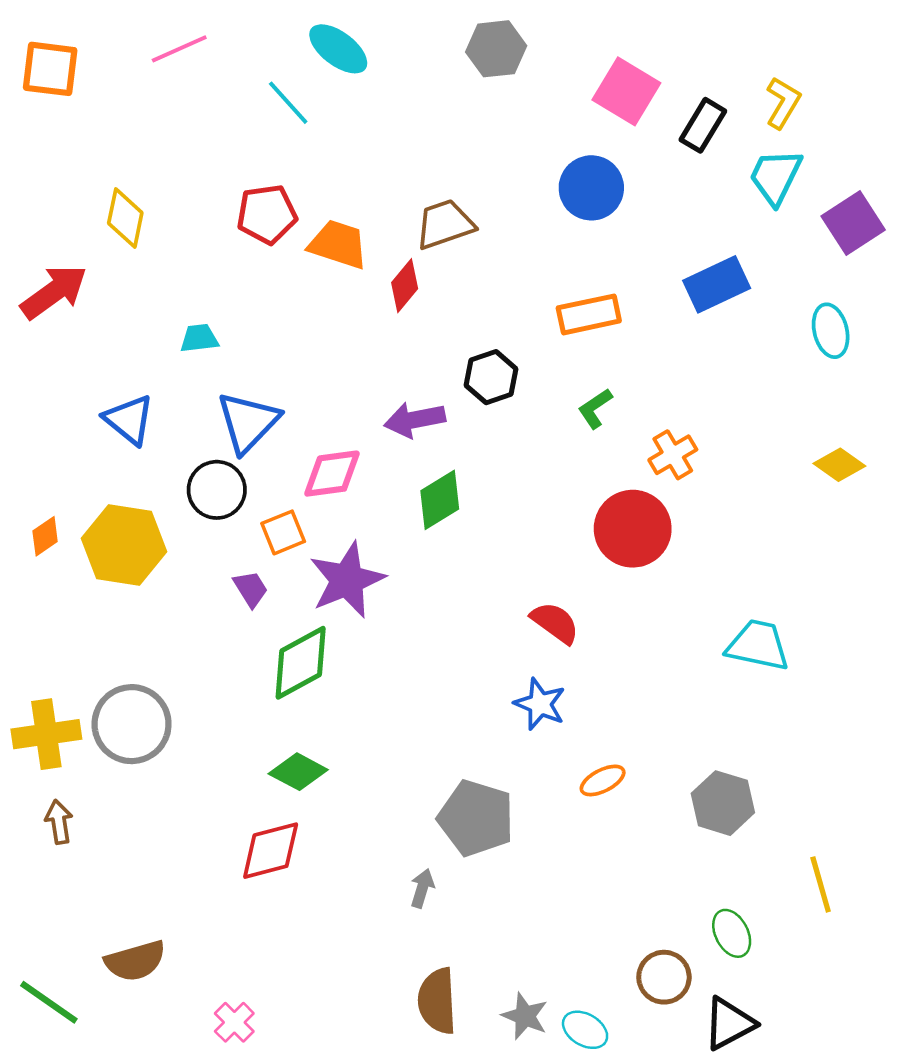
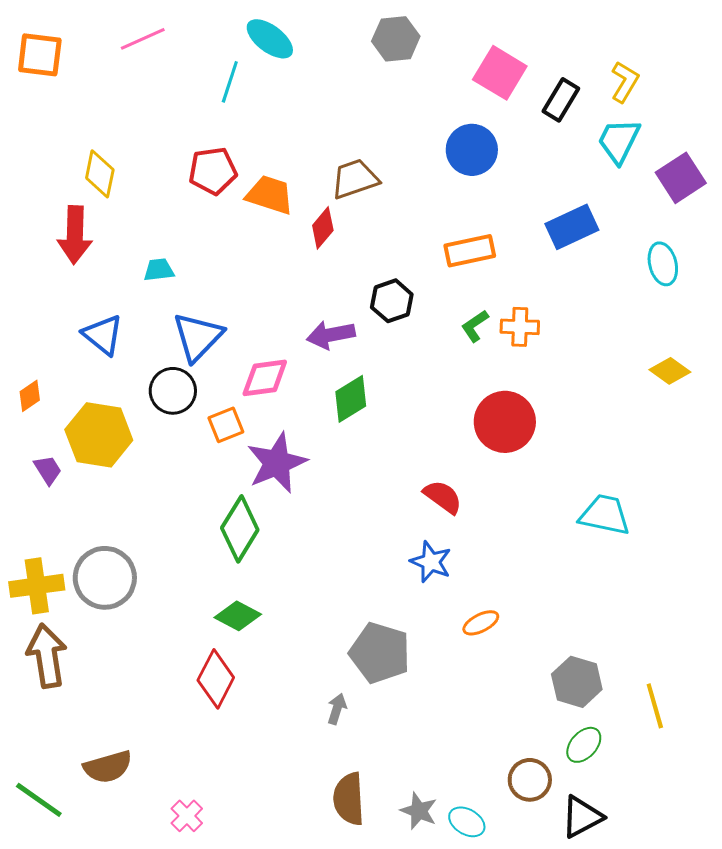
cyan line: (288, 103) -> (230, 82), turned 60
red arrow: (54, 292) -> (75, 235), moved, turned 128
orange cross: (673, 455) -> (520, 327), moved, turned 33
orange diamond: (45, 536) -> (30, 396), moved
purple trapezoid: (251, 589) -> (48, 470), moved
green diamond: (301, 663) -> (240, 529), turned -30
gray hexagon: (723, 803) -> (577, 682), moved
brown arrow: (59, 822) -> (47, 656), size x1.8
red diamond: (271, 851) -> (216, 679), turned -48
green ellipse: (732, 933) -> (584, 745), turned 69

